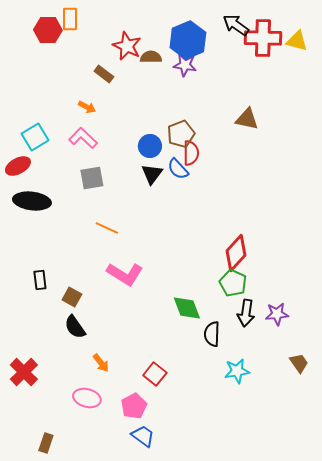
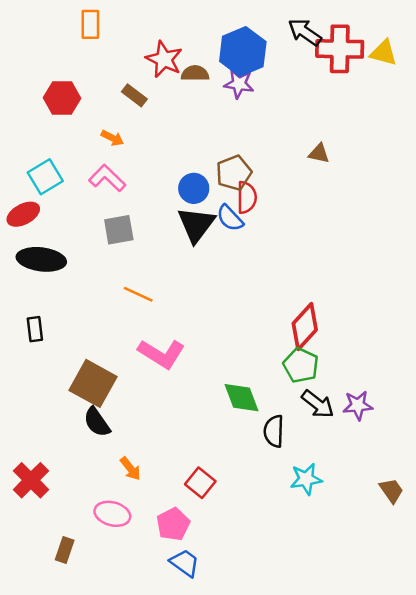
red hexagon: (48, 30) -> (62, 98), moved
brown triangle: (247, 119) -> (319, 153), size x0.7
black triangle: (152, 174) -> (196, 225), size x1.4
black rectangle: (40, 280) -> (35, 329), moved
brown square: (72, 297) -> (93, 383), size x1.8
black arrow: (246, 313) -> (318, 404), turned -60
brown trapezoid: (299, 363) -> (391, 491), moved
brown rectangle: (46, 443) -> (65, 550), moved

